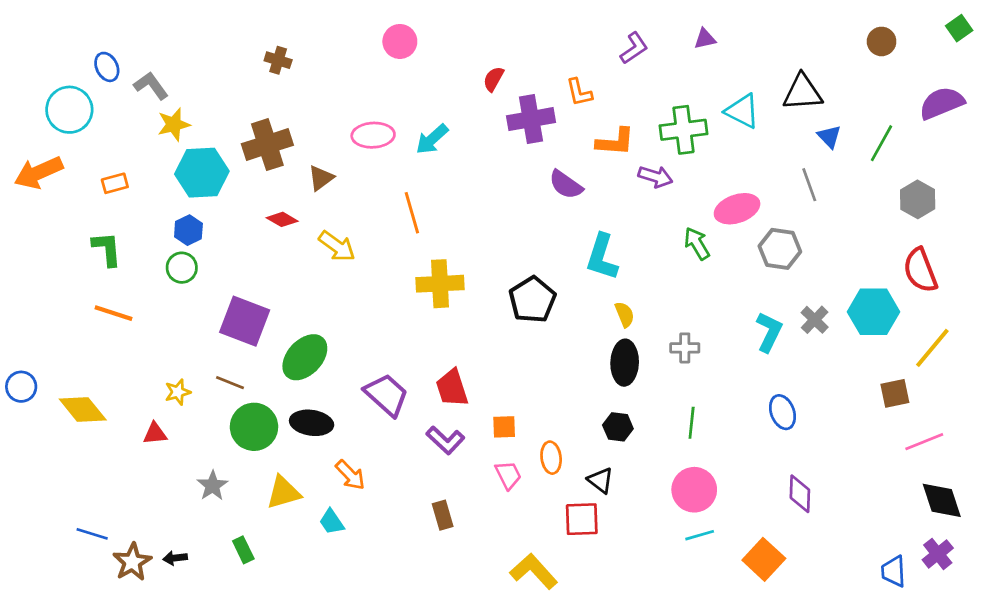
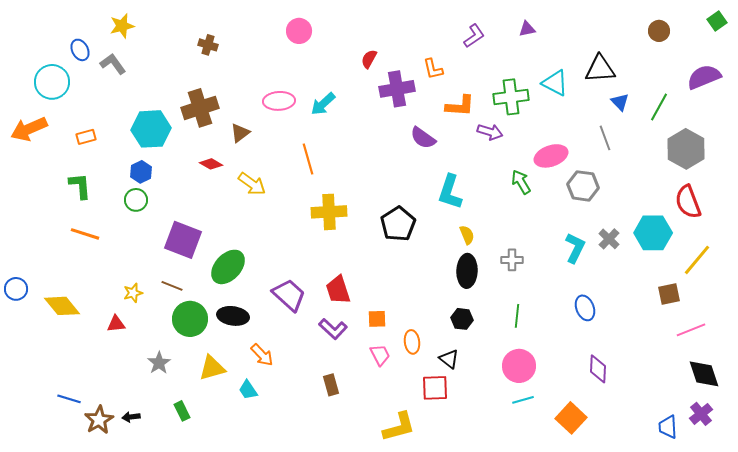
yellow star: (174, 124) -> (122, 26), moved
gray hexagon: (918, 199) -> (686, 149), size x1.4
yellow L-shape: (534, 571) -> (399, 427), turned 117

